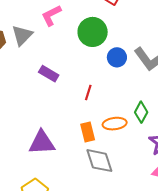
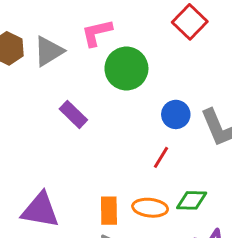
green circle: (93, 32) -> (126, 69), moved
red line: (88, 92) -> (161, 157), moved
green diamond: (141, 112) -> (192, 200), turned 50

